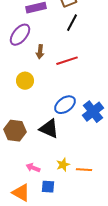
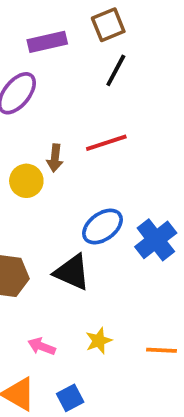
brown arrow: (40, 52) -> (55, 158), moved
orange line: (84, 170) -> (161, 350), moved
blue square: (48, 187) -> (70, 398), moved, turned -32

